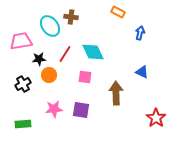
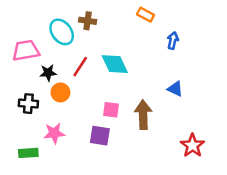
pink square: (85, 77) -> (111, 110), moved
black cross: (23, 84) -> (28, 104), turned 35
pink star: (54, 109) -> (54, 133), moved

